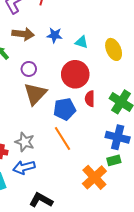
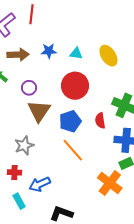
red semicircle: (90, 99) -> (100, 121), moved
gray star: (25, 142) -> (24, 145), moved, turned -30

